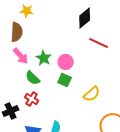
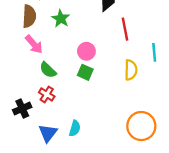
red line: (99, 43) -> (125, 29), turned 54
green star: (44, 58) -> (61, 19), moved
yellow semicircle: (92, 94) -> (131, 70), moved, turned -48

